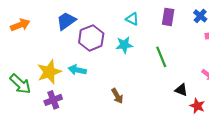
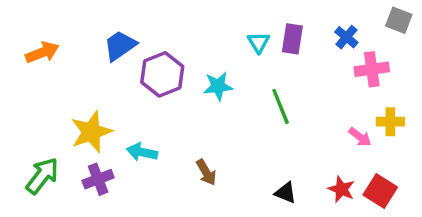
cyan triangle: (132, 19) -> (259, 42), moved, turned 32
cyan arrow: (77, 70) -> (142, 152), moved
green arrow: (20, 84) -> (42, 176), moved, turned -95
black triangle: (181, 90) -> (286, 193), moved

